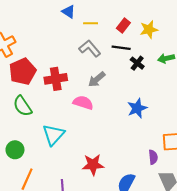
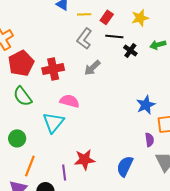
red rectangle: (123, 26) -> (107, 17), moved
gray L-shape: (90, 49) -> (84, 39), turned -100
pink semicircle: (83, 103) -> (70, 101), moved
blue star: (137, 108) -> (146, 105), moved
red star: (93, 165) -> (85, 160), moved

